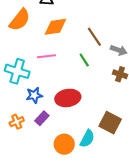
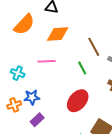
cyan cross: (17, 71) -> (18, 73), size x0.6
red ellipse: (68, 98) -> (78, 101), moved, turned -45
orange cross: (17, 122) -> (14, 105), moved

